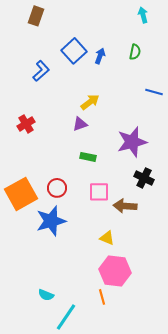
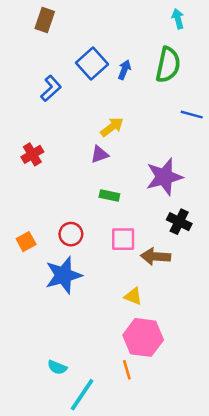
green semicircle: (135, 52) -> (168, 65), size x1.8
orange square: (21, 194) -> (26, 242), size x0.5

